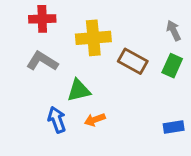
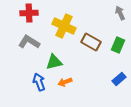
gray arrow: (174, 31) -> (120, 13), moved
yellow cross: (93, 38) -> (64, 26), turned 30
blue rectangle: (174, 127) -> (119, 79), moved, turned -32

